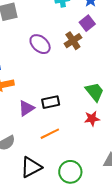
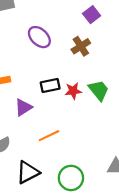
brown cross: (73, 41) -> (81, 46), moved
black rectangle: (51, 102) -> (50, 85), moved
red star: (92, 119) -> (73, 91), moved

